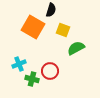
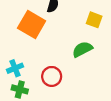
yellow square: (63, 30) -> (94, 20), moved
green cross: (32, 79) -> (20, 89), moved

